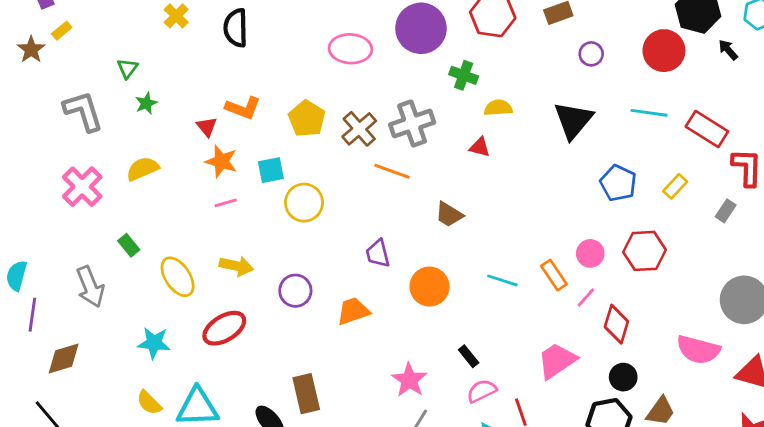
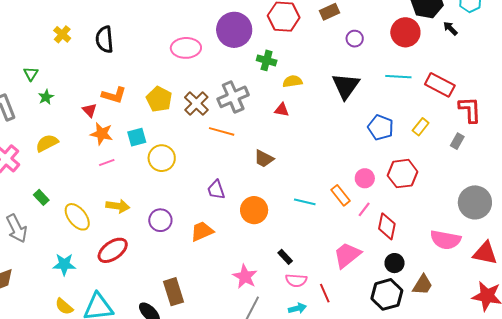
pink semicircle: (482, 391) -> (296, 280), turned -145

